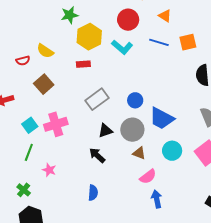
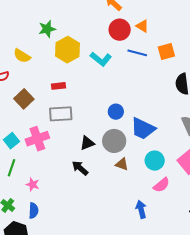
red circle: (128, 20) -> (120, 30), moved
yellow semicircle: (45, 51) -> (22, 56), moved
red rectangle: (83, 64) -> (59, 86), moved
gray rectangle: (97, 99) -> (61, 114), moved, turned 35
pink semicircle: (148, 177) -> (161, 185), moved
blue semicircle: (93, 193) -> (34, 211), moved

